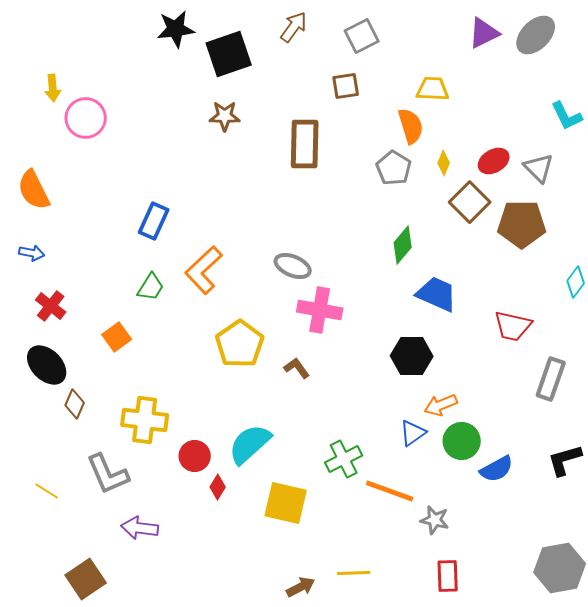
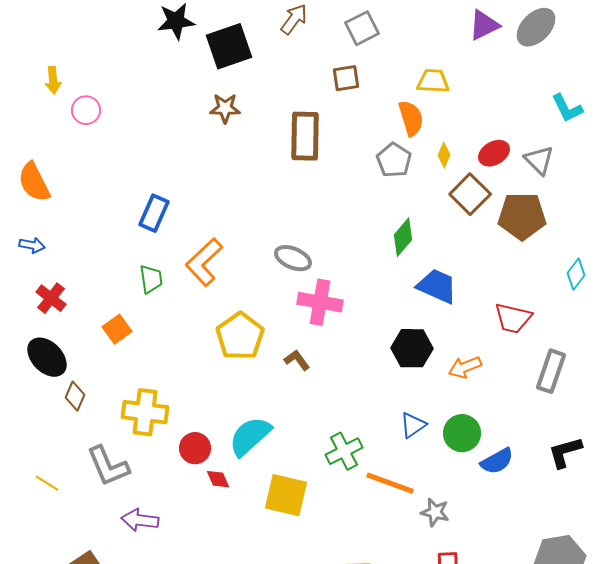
pink circle: (86, 118) -> (86, 110), size x0.7
green trapezoid: (151, 287) -> (151, 279), turned -40
orange arrow: (441, 405) -> (465, 367), moved
red diamond: (218, 487) -> (218, 479), turned -55

